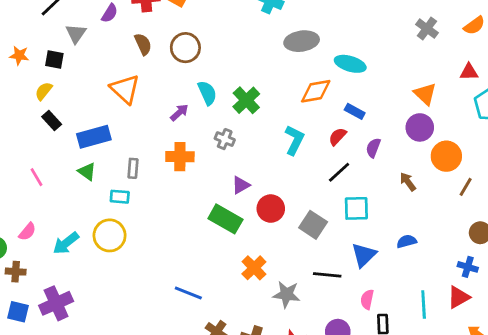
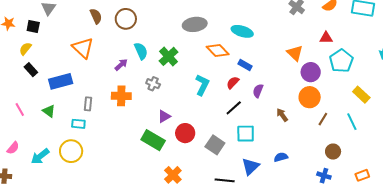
gray ellipse: (302, 41) -> (195, 24), moved
orange diamond: (316, 91) -> (218, 50), turned 55
purple circle: (420, 127) -> (311, 72), moved
green triangle: (87, 172) -> (49, 111), moved

